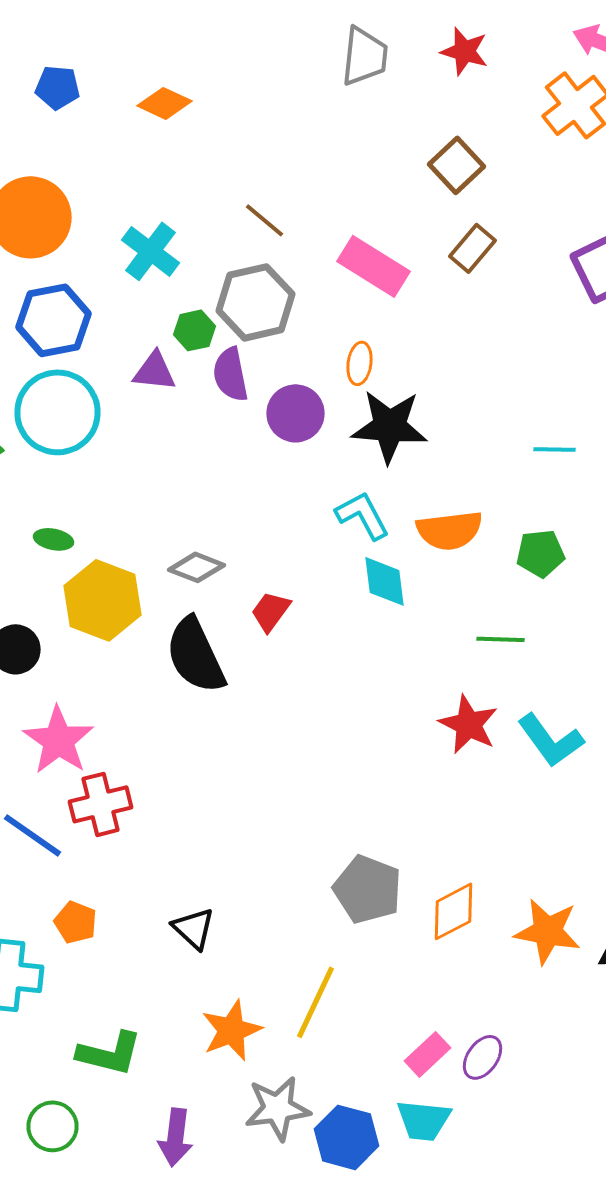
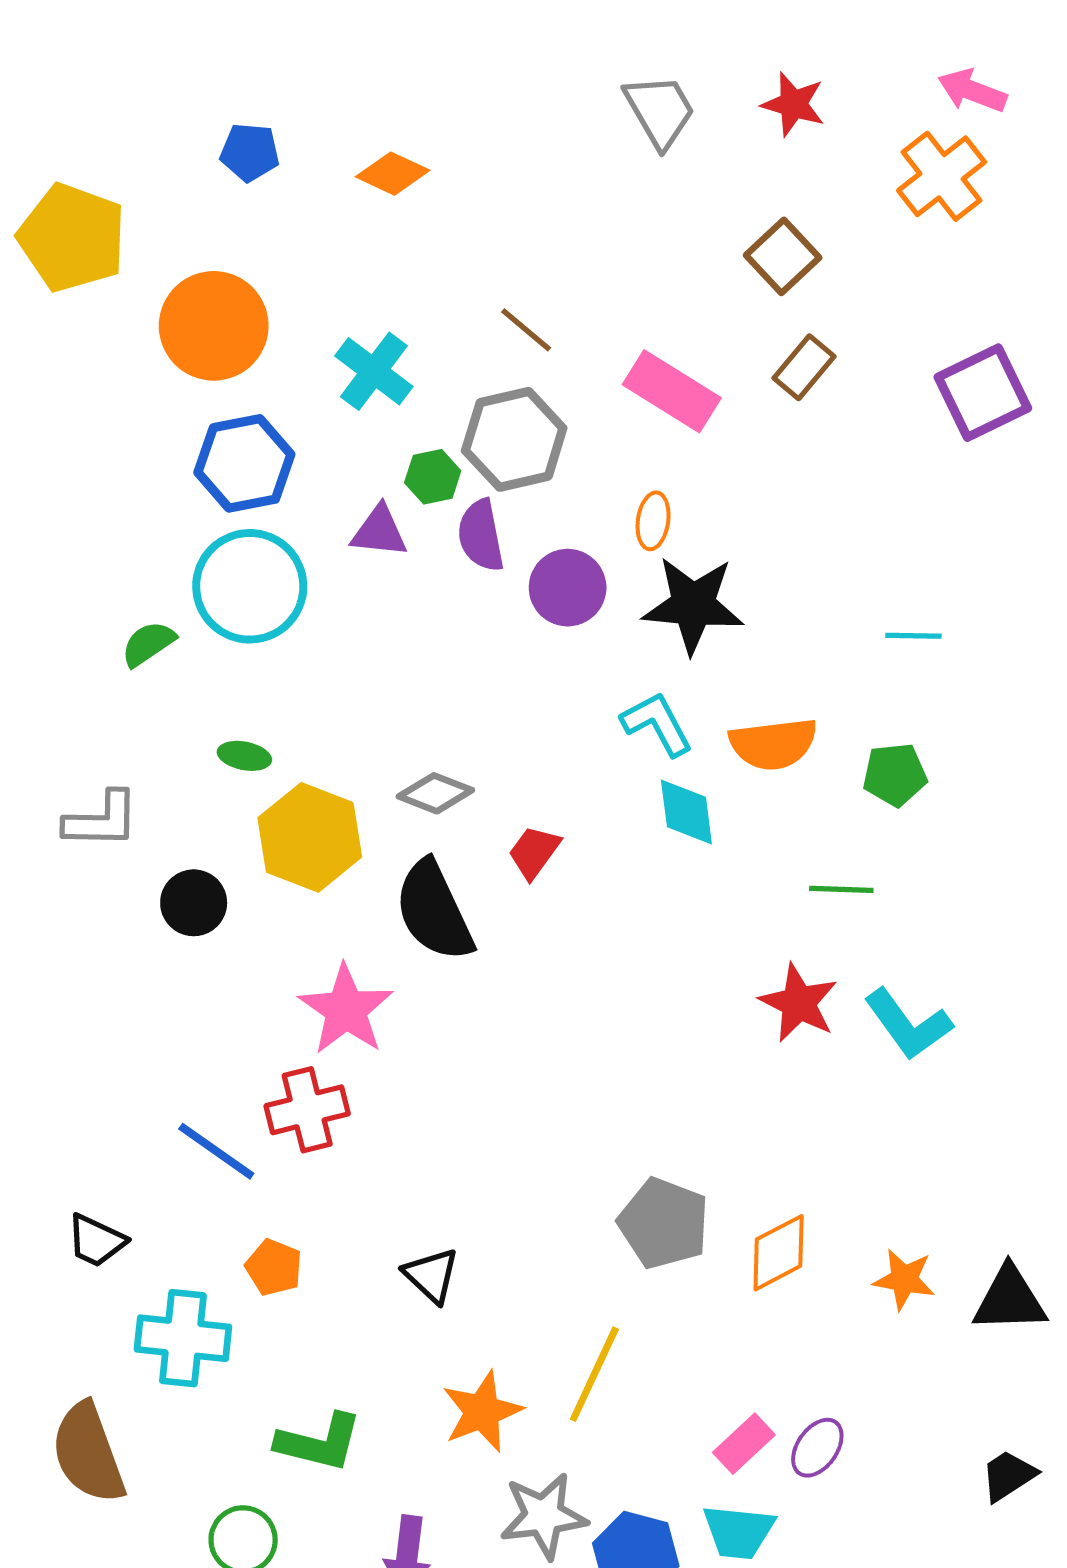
gray trapezoid: (364, 56) -> (660, 111), turned -36
pink star: (58, 740) -> (346, 1010), moved
orange star: (548, 931) -> (904, 1279), size x0.7

